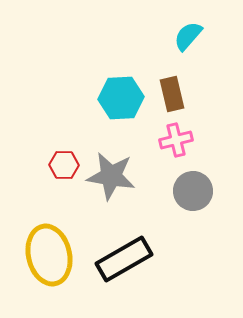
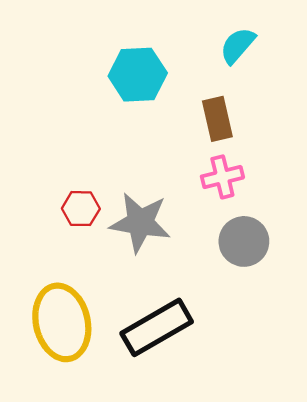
cyan hexagon: (121, 98) -> (138, 75), moved

